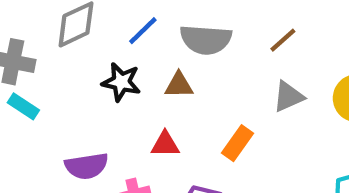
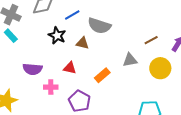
brown line: (283, 40) -> (151, 40), moved

